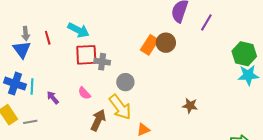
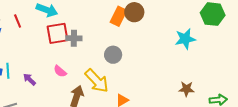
cyan star: (248, 75) -> (185, 39), moved
gray circle: (125, 82) -> (113, 55), moved
brown star: (190, 106) -> (186, 89), moved

